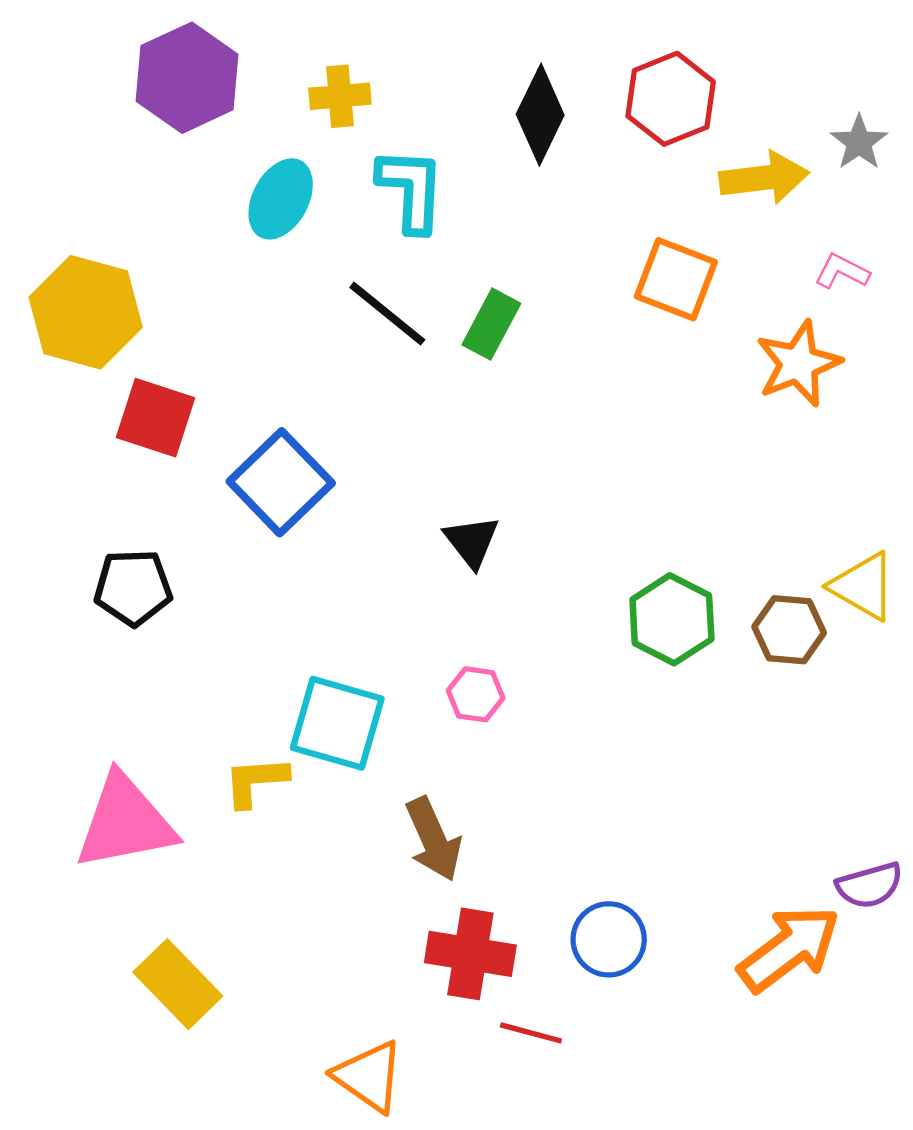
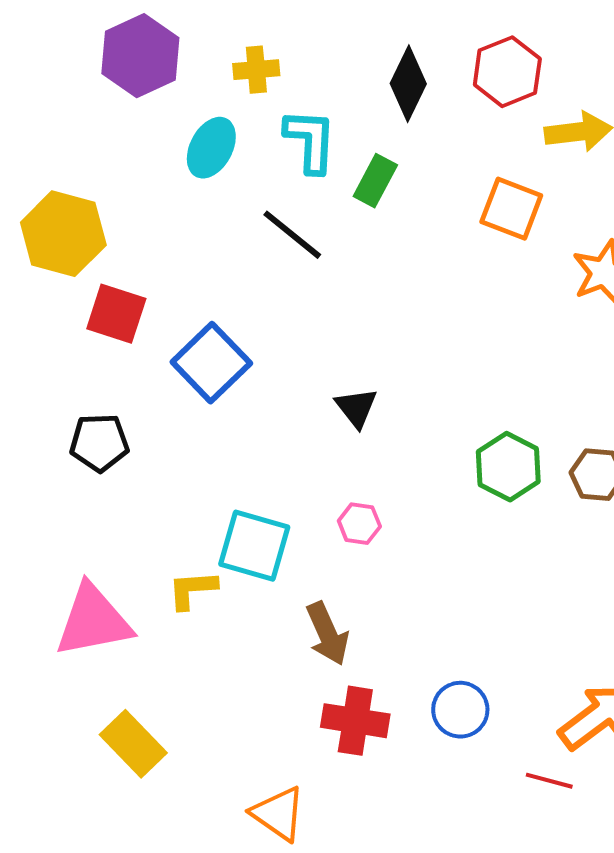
green rectangle: (491, 324) -> (375, 181), moved
red line: (531, 1033) -> (549, 781), moved

